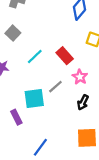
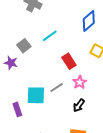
gray square: (13, 33) -> (24, 46), moved
cyan line: (35, 57) -> (50, 36), moved

